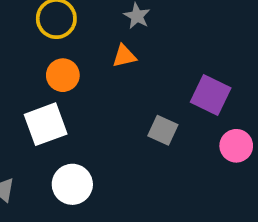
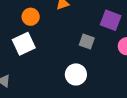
white circle: (72, 184) -> (76, 74), moved

